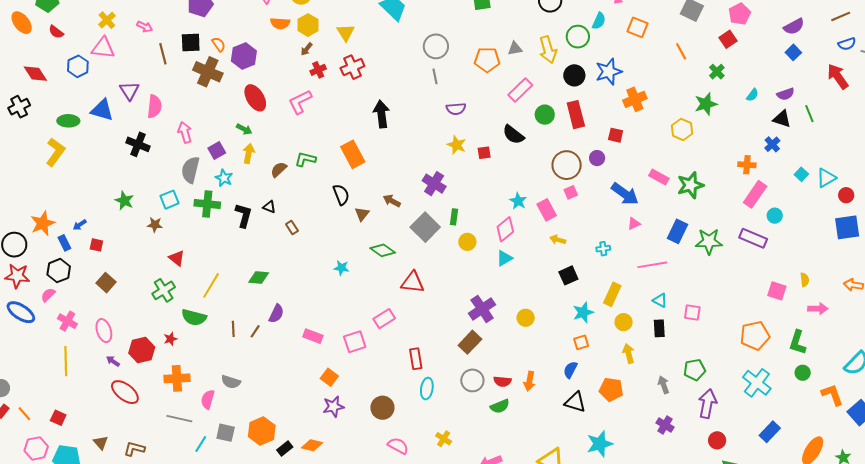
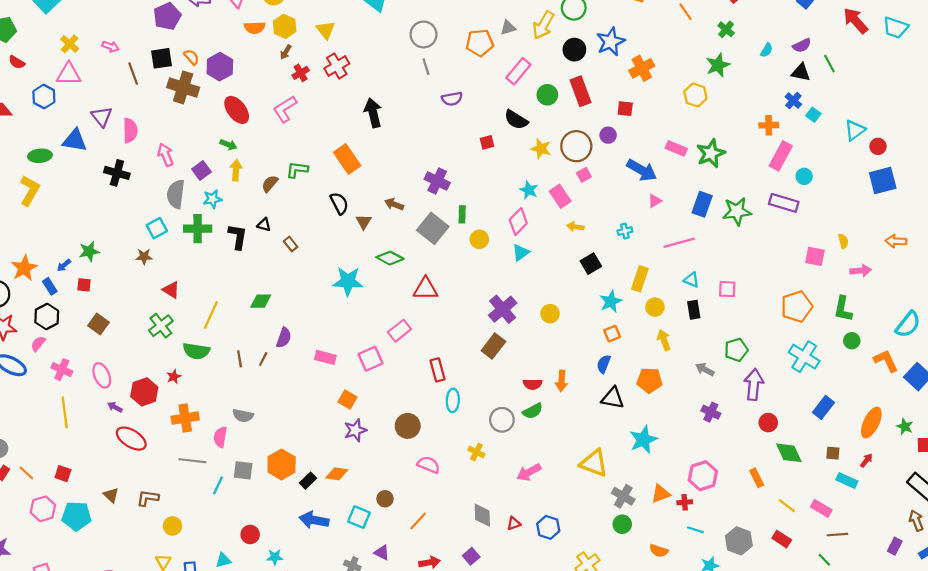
yellow arrow: (548, 50) -> (543, 25), turned 52
yellow star: (457, 145) -> (541, 149), moved
cyan square: (801, 174) -> (813, 115), moved
cyan star: (224, 178) -> (212, 199), turned -30
green star: (124, 201) -> (89, 251), moved, turned -30
cyan star: (341, 268) -> (348, 281), size x1.8
gray circle: (472, 380) -> (502, 420), moved
gray arrow: (664, 385) -> (705, 369), turned -36

